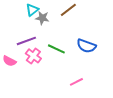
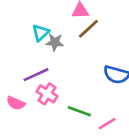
green line: (56, 49) -> (79, 111), moved

